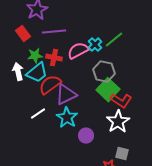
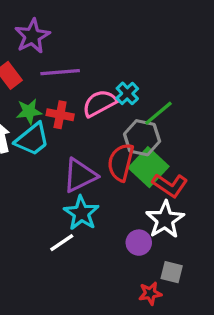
green line: (114, 40) -> (158, 113), moved
red semicircle: (50, 85) -> (121, 162), moved, turned -40
white line: (38, 114) -> (62, 243), moved
purple circle: (86, 136) -> (139, 243), moved

